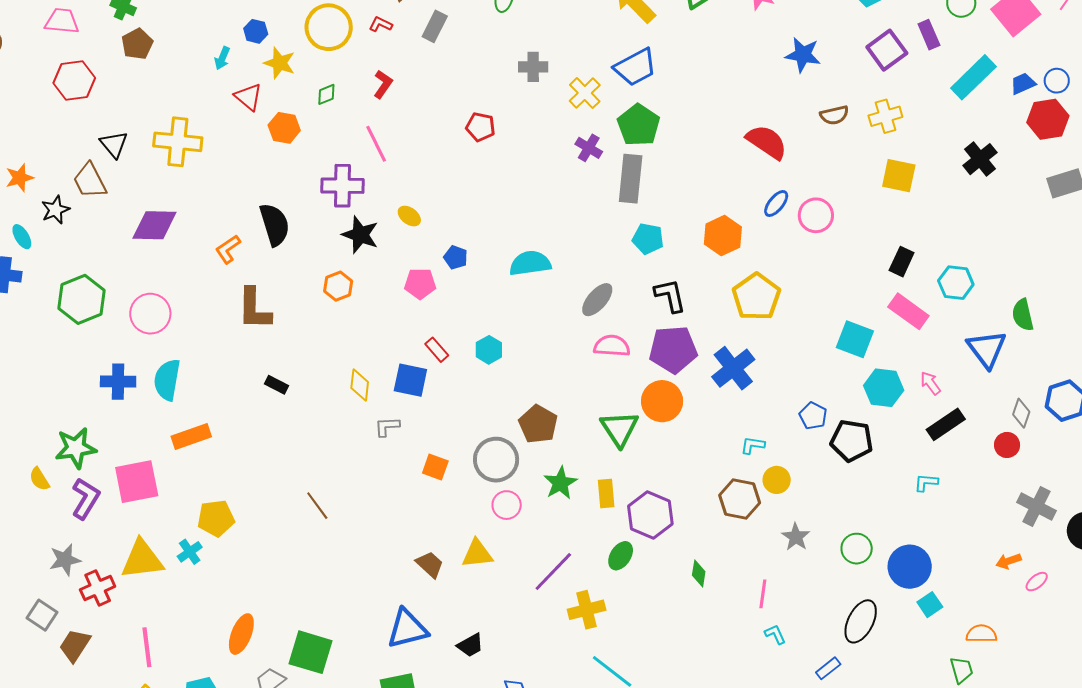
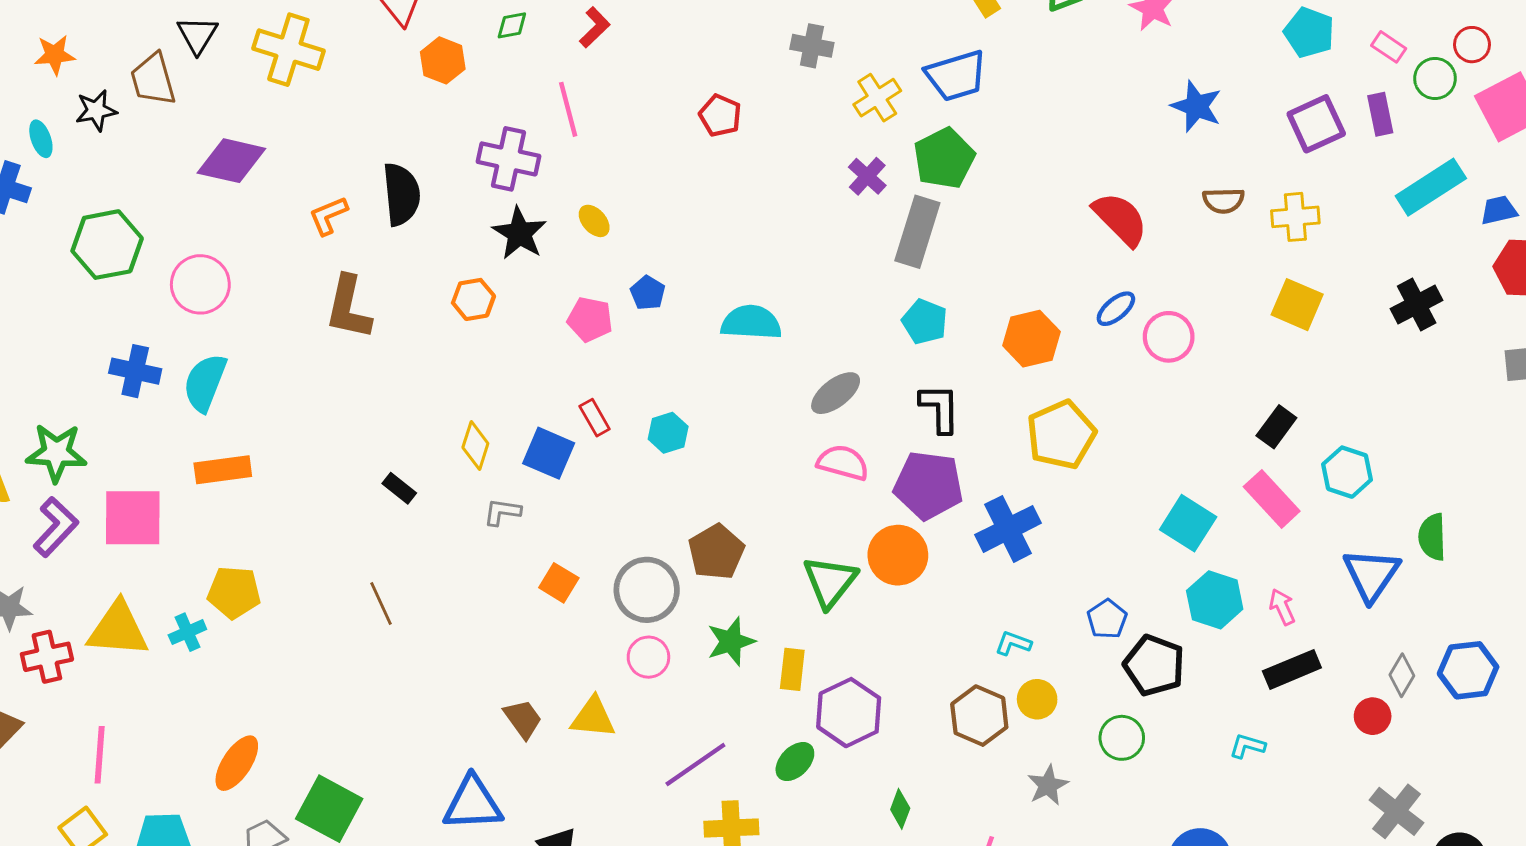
black rectangle: (276, 385) -> (399, 488), moved
green circle: (857, 549) -> (1122, 738), moved

